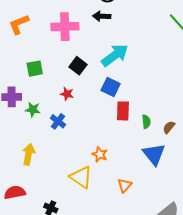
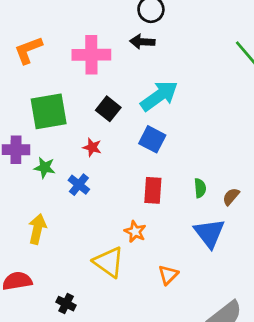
green square: (35, 69) -> (49, 111), size x1.6
red rectangle: (123, 111) -> (153, 190), moved

